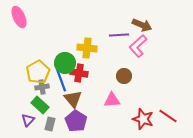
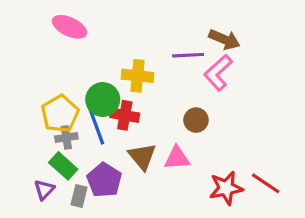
pink ellipse: (19, 17) -> (69, 27), moved, turned -40
brown triangle: (73, 99) -> (142, 156), moved
red star: (143, 119) -> (226, 188), turned -30
purple pentagon: (76, 121) -> (104, 180), moved

